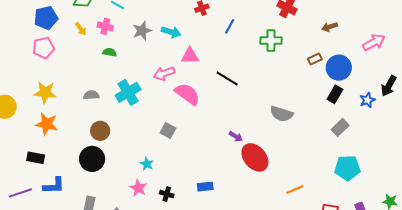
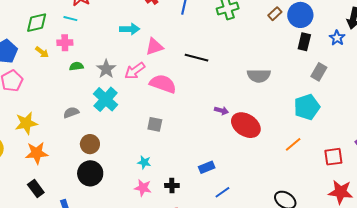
gray star: (142, 31) -> (106, 69), moved
black rectangle: (36, 158) -> (36, 188), turned 60
cyan pentagon: (347, 168) -> (307, 107), moved

